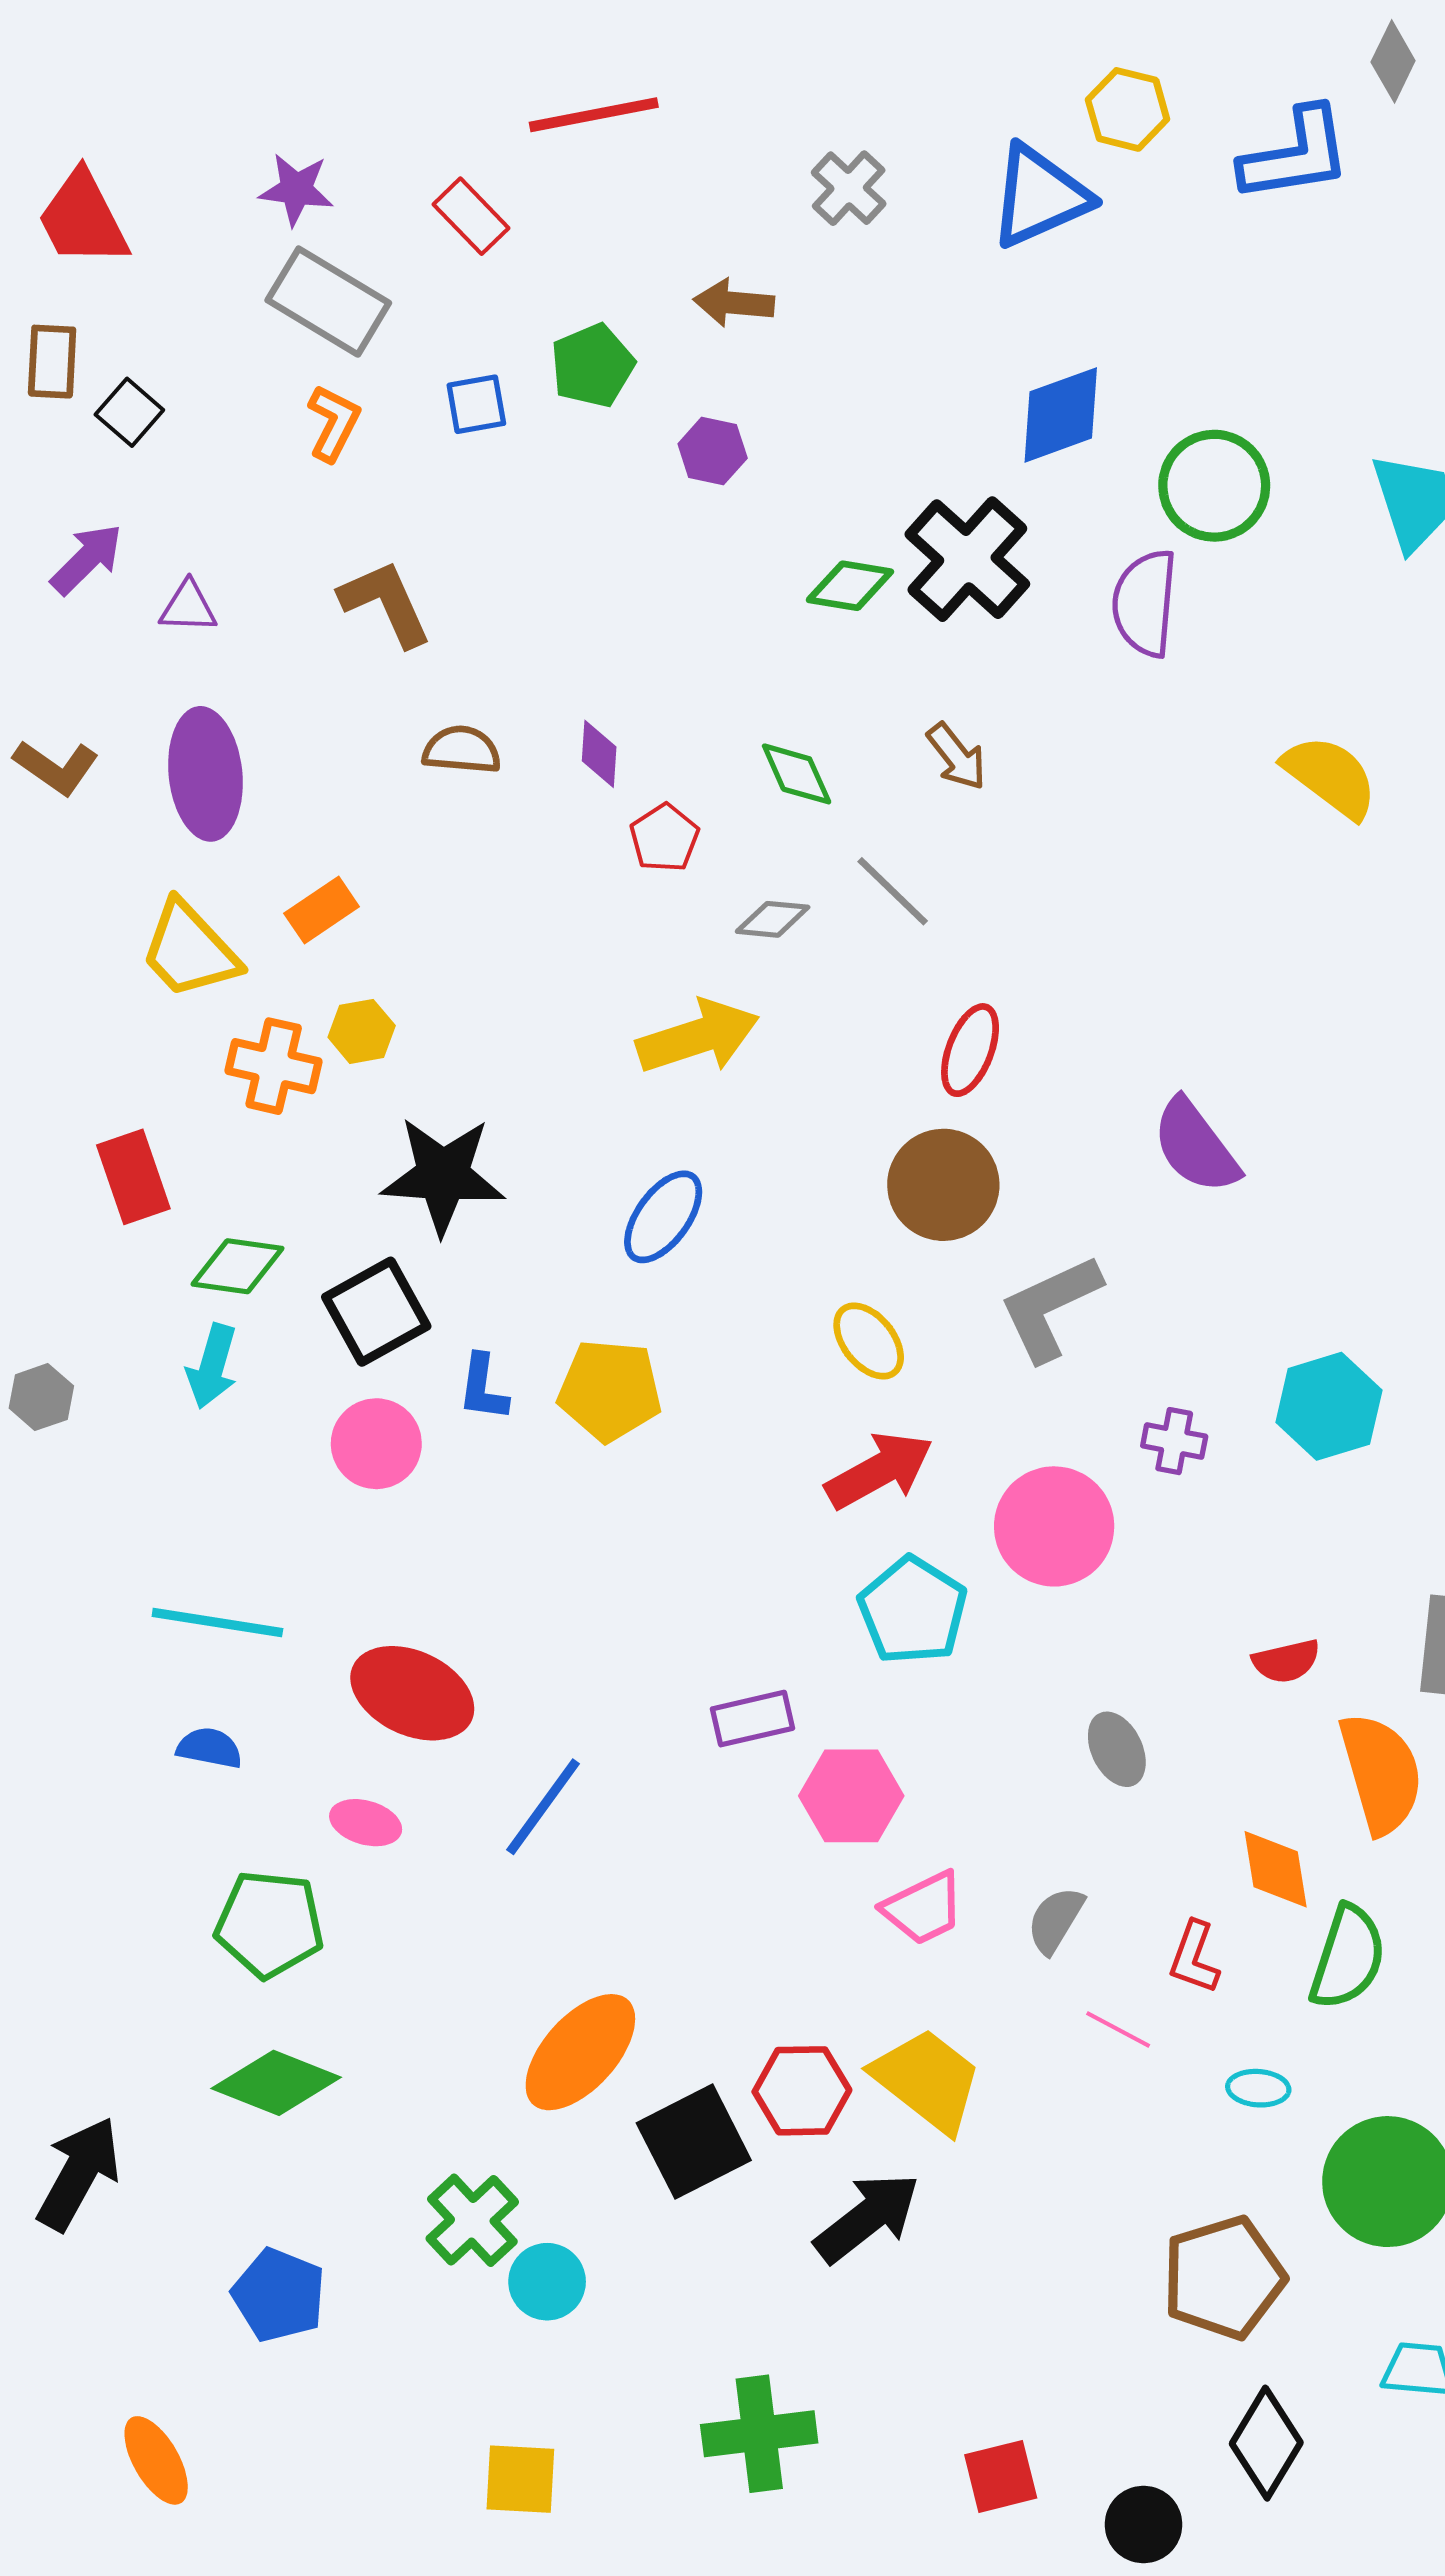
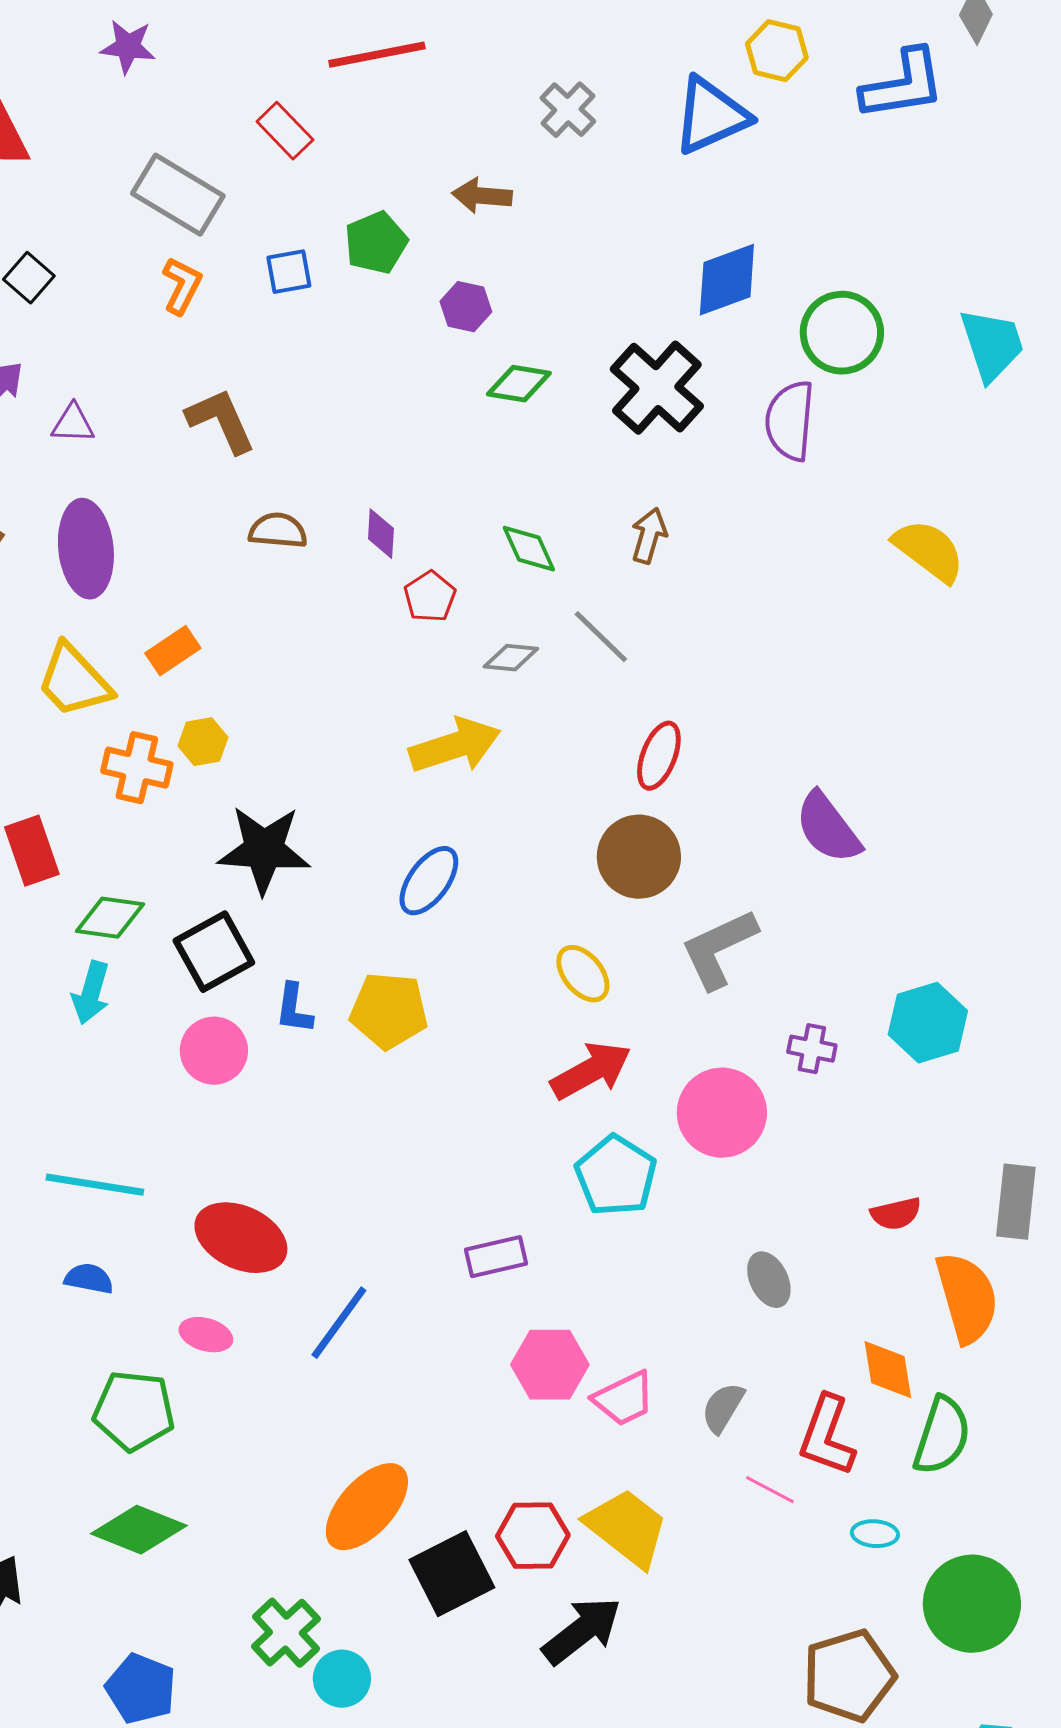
purple star: (296, 189) -> (128, 47), moved
green diamond: (850, 586) -> (519, 384), moved
brown arrow: (957, 757) -> (649, 536), turned -126
pink hexagon: (851, 1796) -> (550, 1365), moved
red L-shape: (1194, 1957) -> (827, 1436), size x1.5

